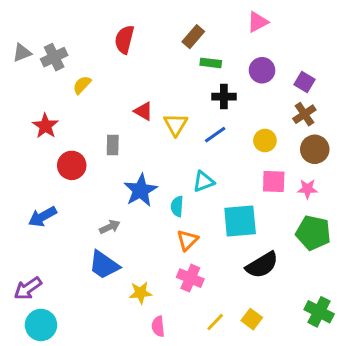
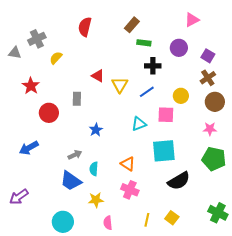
pink triangle: (258, 22) -> (192, 20), moved
gray triangle: (22, 53) -> (15, 53), moved, turned 32
pink square: (274, 182) -> (166, 115), moved
blue star: (141, 190) -> (96, 130), size x0.6
cyan semicircle: (177, 206) -> (94, 169), moved
orange triangle: (187, 240) -> (128, 164), turned -42
yellow line: (215, 322) -> (147, 220), turned -32
cyan circle: (41, 325) -> (63, 222), moved

